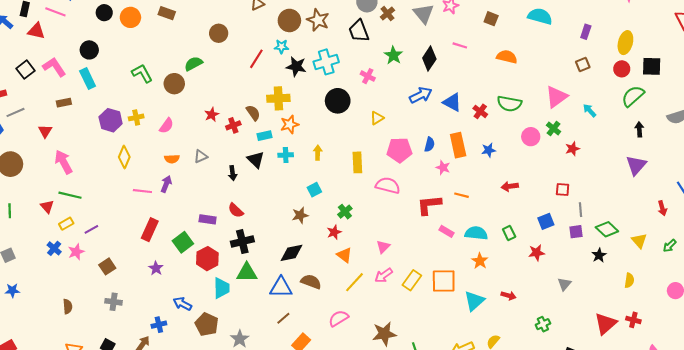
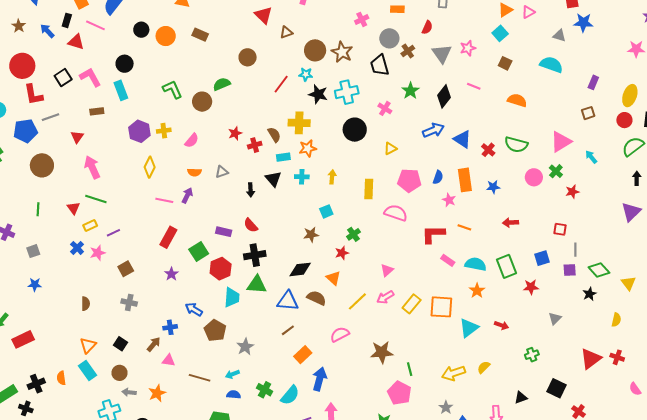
green rectangle: (509, 233) -> (507, 266), size x1.6
orange triangle: (344, 255) -> (333, 278), moved

